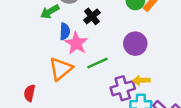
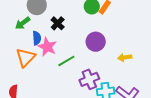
orange triangle: (61, 69) -> (26, 57), moved
yellow arrow: (141, 80) -> (125, 57), moved

